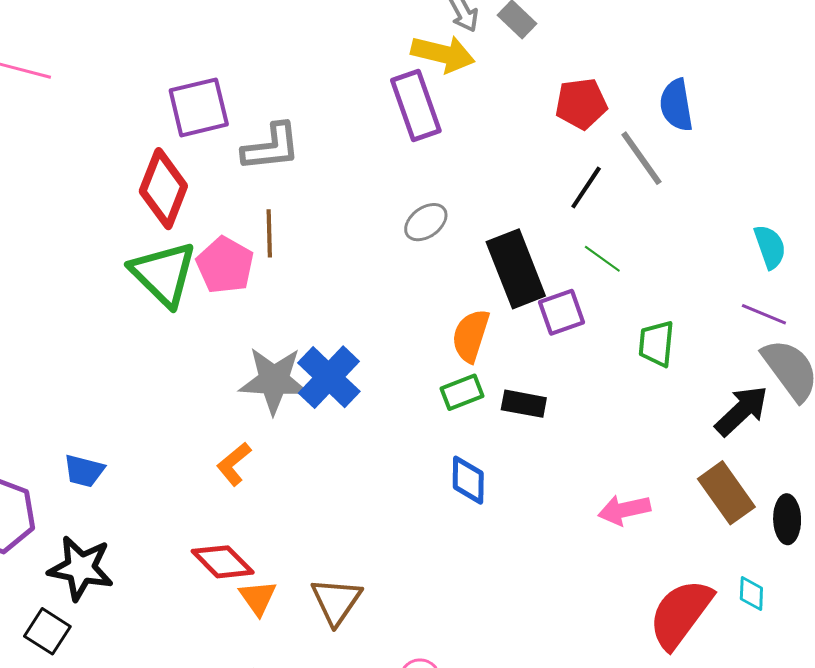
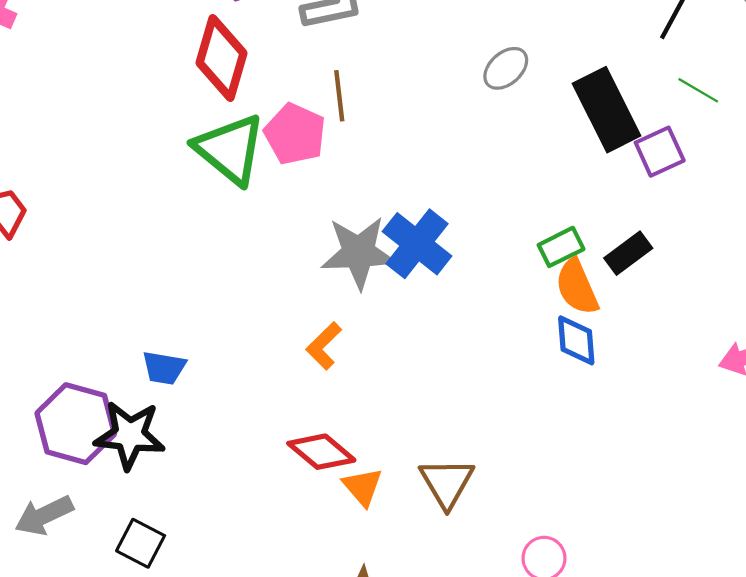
orange semicircle: (471, 336) -> (577, 287), moved, turned -36
black rectangle: (524, 404) -> (628, 253), turned -42
black star: (81, 568) -> (130, 435), moved

